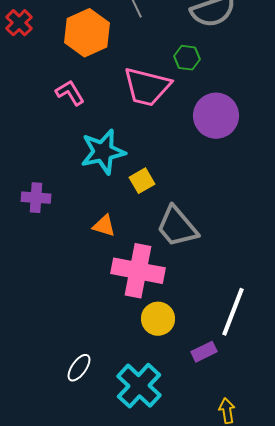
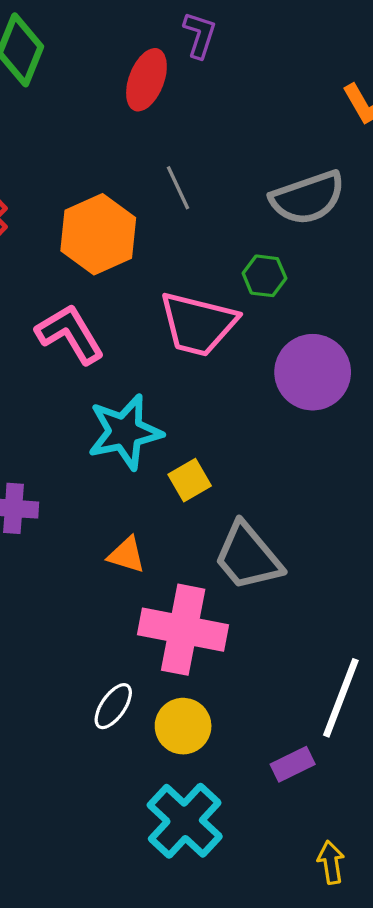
pink L-shape: (70, 93) -> (70, 334), size x1.4
yellow circle: (158, 319) -> (183, 726), moved
white ellipse: (79, 368) -> (113, 706), moved

